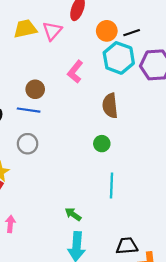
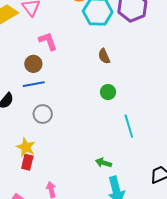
pink L-shape: (75, 72) -> (48, 41), moved, turned 140
brown semicircle: (110, 106) -> (104, 56), size x0.7

